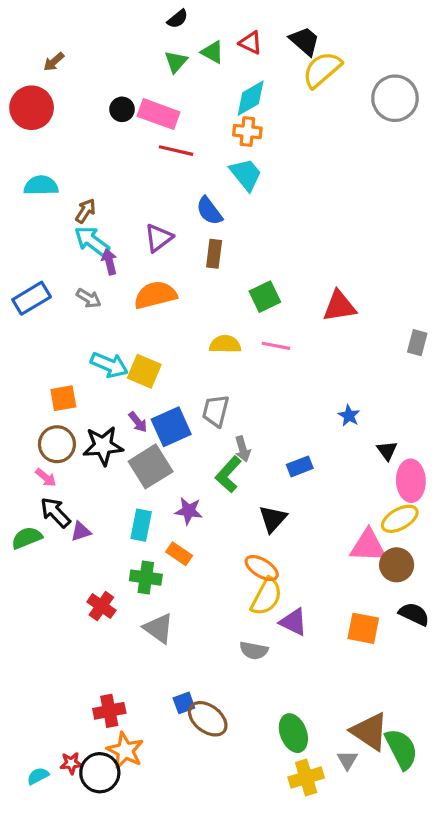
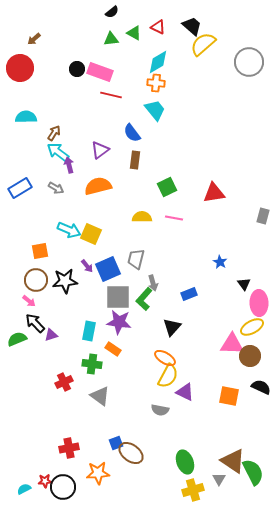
green triangle: (176, 62) -> (111, 39), turned 42
gray square: (151, 466) -> (118, 297), moved, turned 32
purple star: (189, 511) -> (119, 322), size x1.4
red cross: (101, 606) -> (64, 382), turned 30
orange star: (125, 751) -> (98, 473), moved, turned -30

